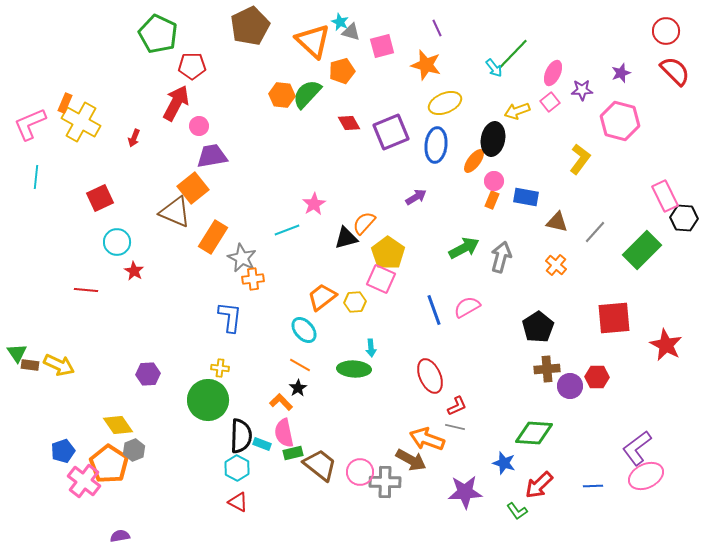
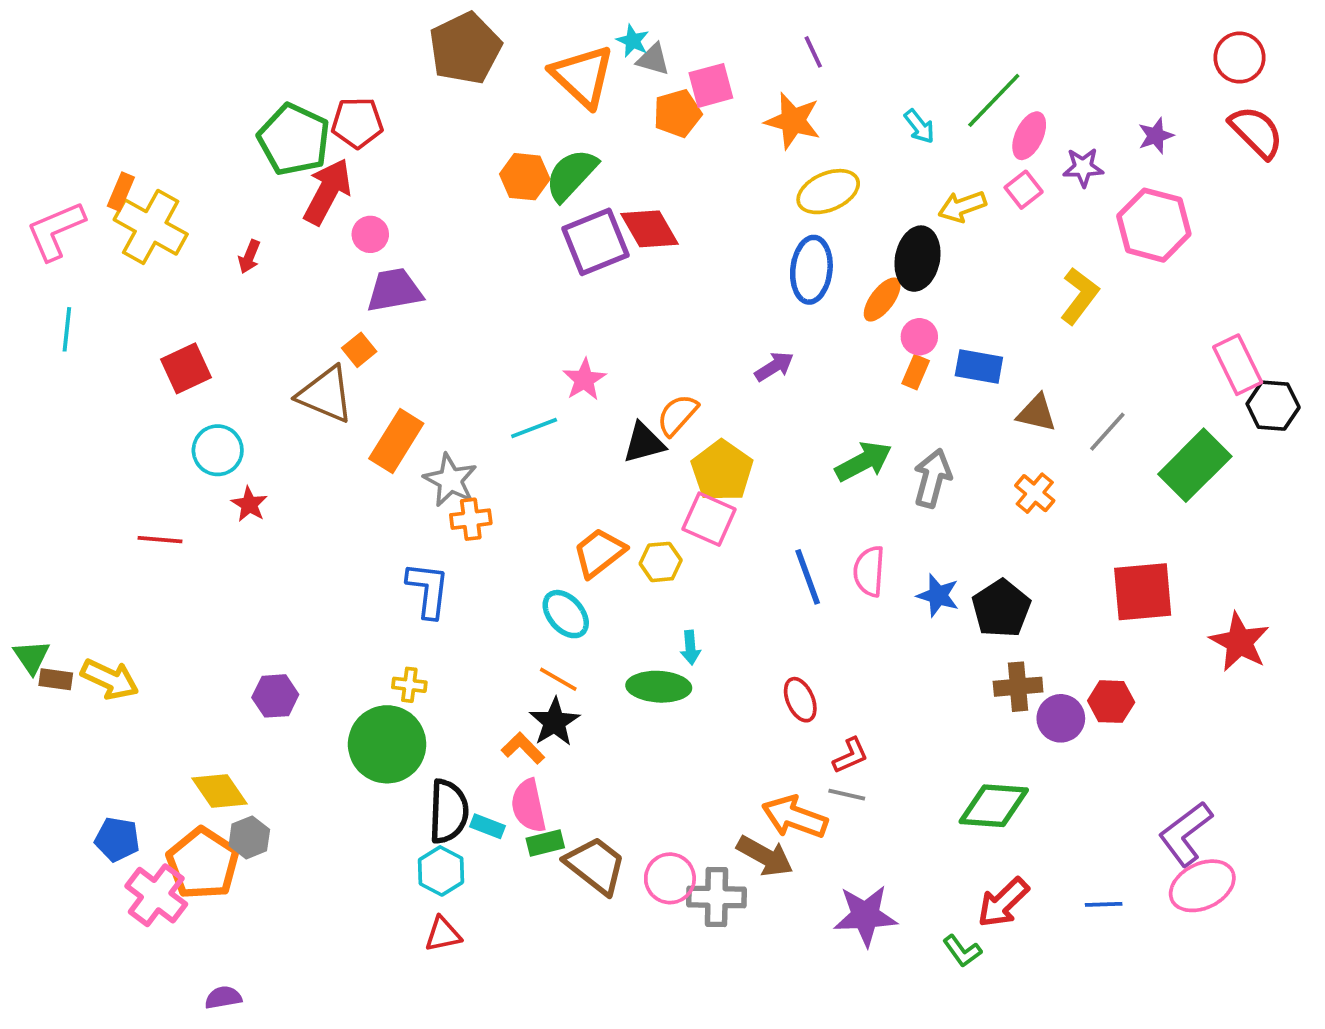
green pentagon: (158, 34) -> (294, 139), moved
green line: (513, 54) -> (994, 100), moved
orange pentagon: (342, 71) -> (677, 113), moved
red diamond: (349, 123) -> (649, 229), size x1.4
purple square: (391, 132) -> (595, 242), moved
orange square: (193, 188) -> (359, 350), size x0.6
pink semicircle: (467, 307) -> (869, 571), turned -56
red ellipse: (430, 376) -> (800, 700), size x0.7
black star: (298, 388) -> (555, 722), size x1.5
blue pentagon: (63, 451) -> (117, 839), turned 30
blue star: (504, 463) -> (938, 595), moved
red triangle: (238, 502) -> (443, 934), turned -40

